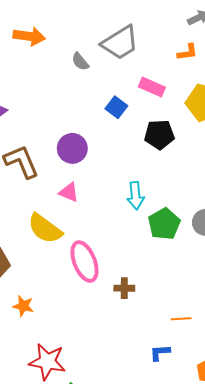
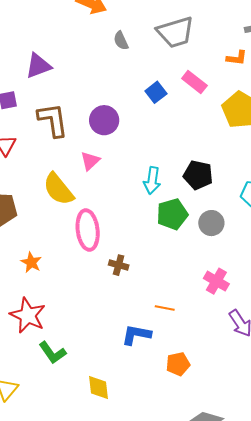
gray semicircle: (80, 62) -> (121, 41), moved
black pentagon: (159, 135) -> (198, 175), moved
pink triangle: (69, 192) -> (90, 161), turned 40
orange star: (23, 306) -> (31, 262), moved
blue L-shape: (160, 353) -> (136, 335), size x1.4

